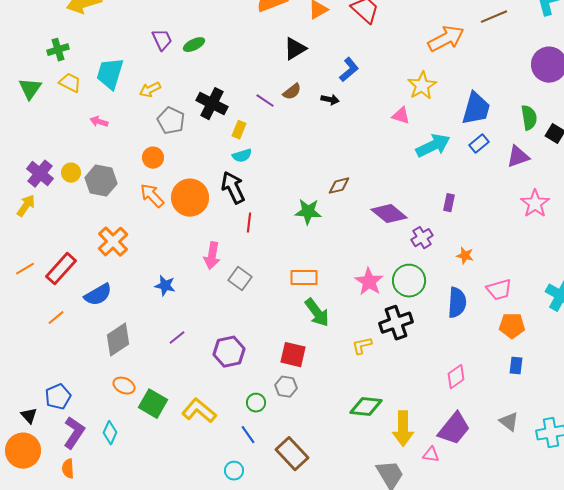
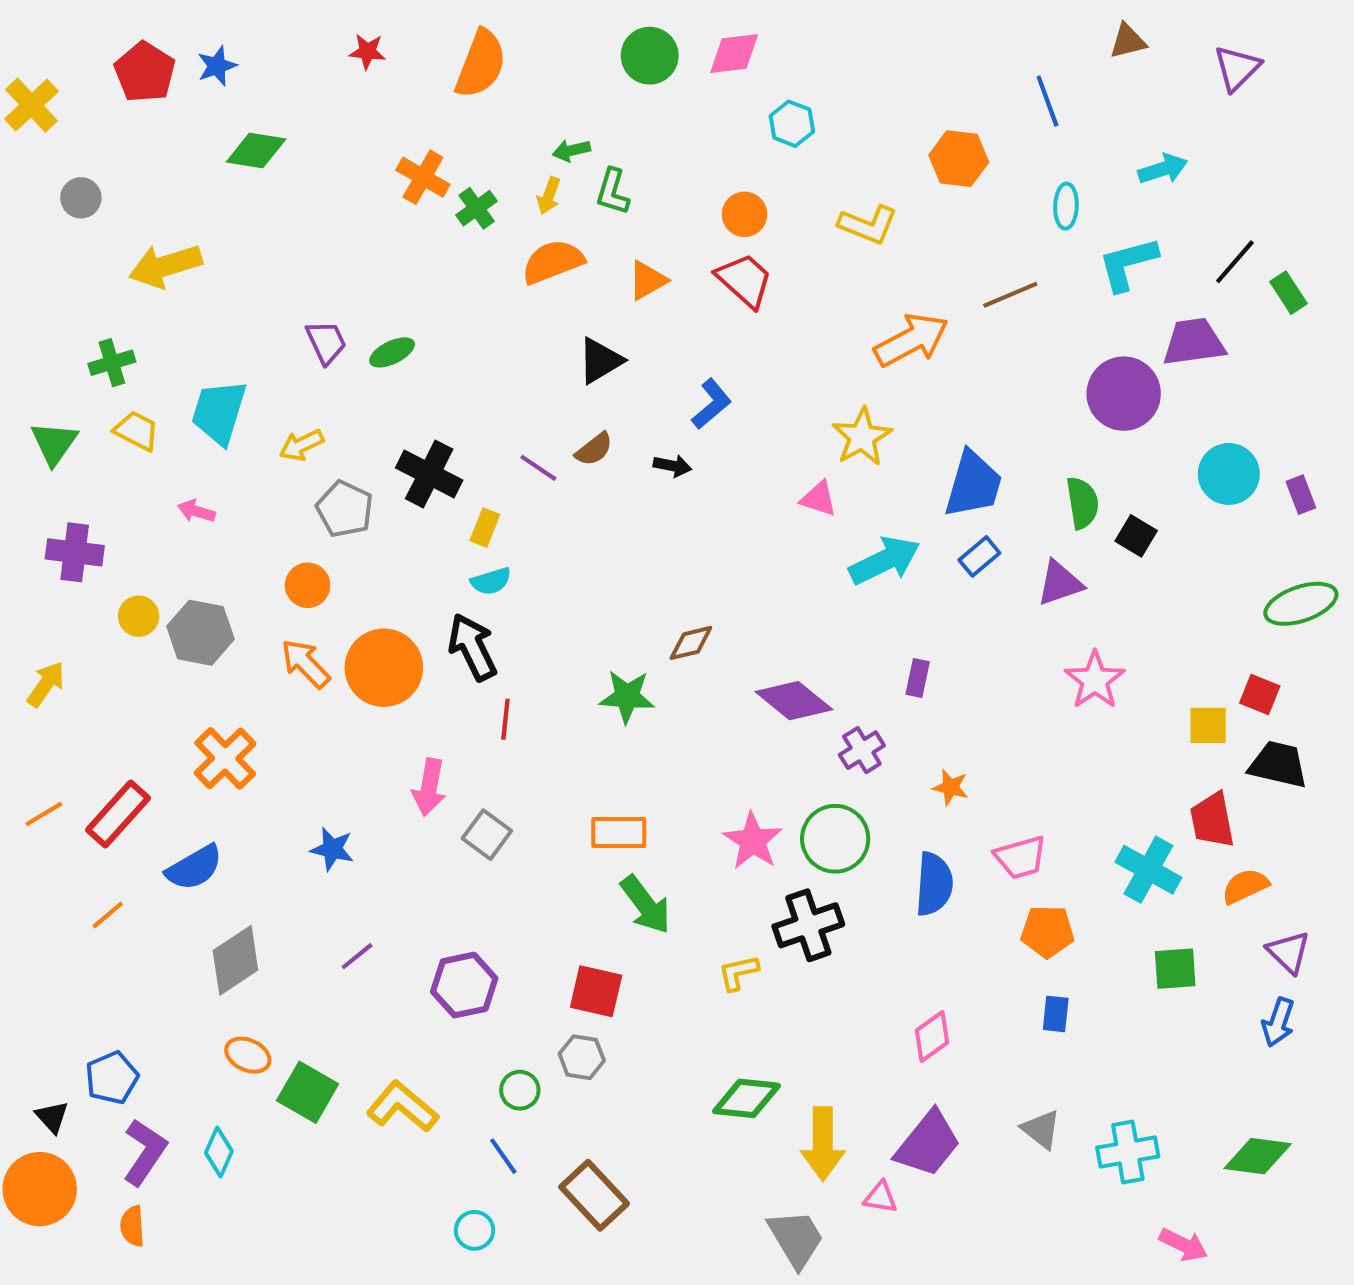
purple cross: (40, 174) -> (75, 552), moved, turned -32

